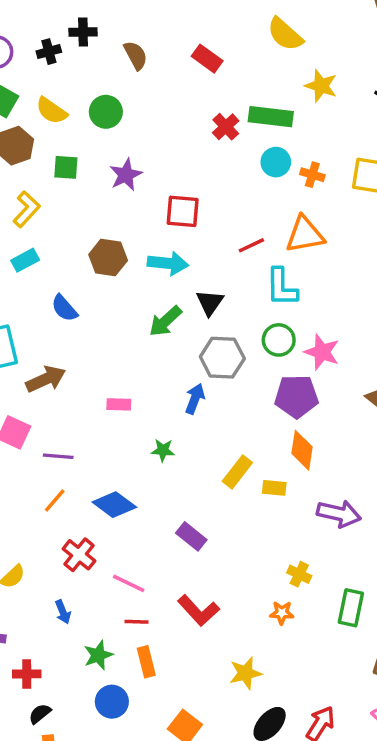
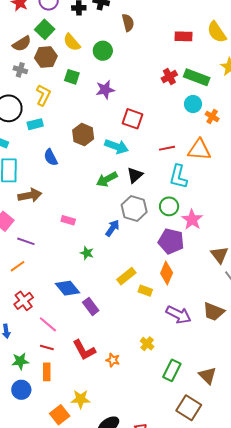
red rectangle: (207, 59) -> (183, 36), moved, turned -48
yellow L-shape: (27, 209) -> (43, 95), turned -30
blue diamond: (114, 505) -> (67, 288), moved
orange star: (282, 613) -> (113, 360), moved
yellow star: (245, 673) -> (81, 399), moved

